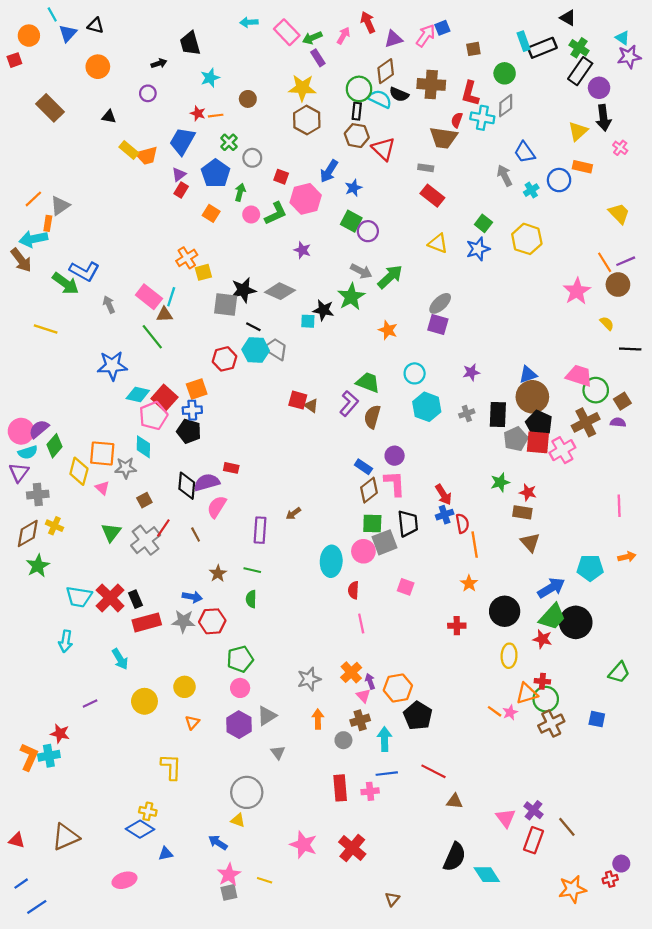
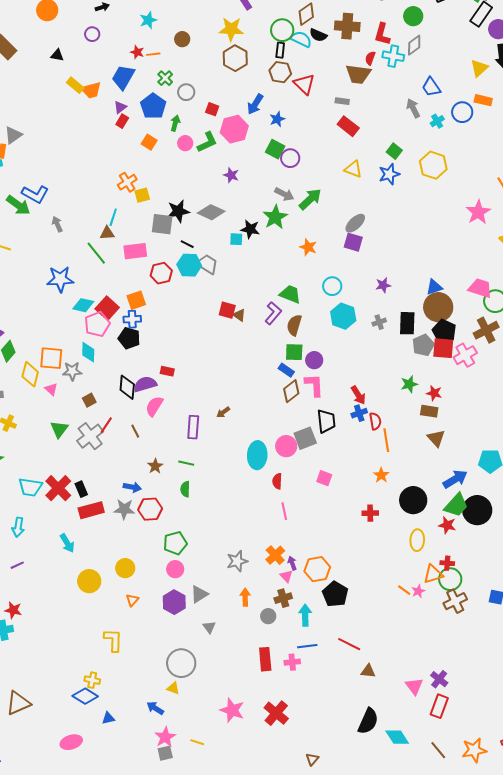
pink rectangle: (149, 297) -> (135, 251), moved, turned -45
green square: (372, 523) -> (294, 352), moved
purple line: (90, 704) -> (17, 565), moved
brown line: (567, 827) -> (438, 750), moved

